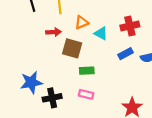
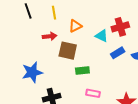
cyan triangle: (101, 33) -> (102, 36), moved
blue star: (31, 82) -> (32, 72), moved
pink rectangle: (86, 94) -> (93, 93), moved

